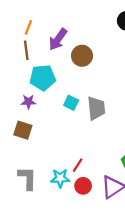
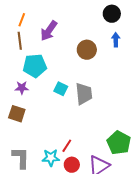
brown circle: (82, 56) -> (87, 50), moved

